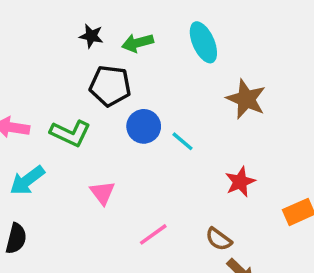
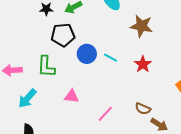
green L-shape: (70, 133) -> (46, 67), turned 80
red star: (240, 182) -> (143, 64), moved
pink triangle: (103, 193) -> (72, 96), turned -35

